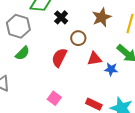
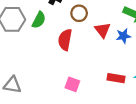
green semicircle: (22, 53) -> (39, 20), moved
red triangle: (94, 59) -> (103, 30), turned -42

